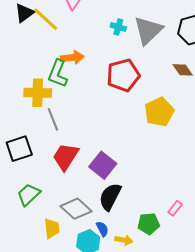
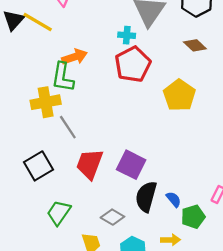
cyan cross: (118, 27) -> (127, 35), moved
gray diamond: (76, 209) -> (112, 217), size x0.7
blue semicircle: (102, 229) -> (174, 199), moved

